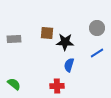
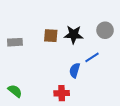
black star: (65, 42) -> (74, 35), moved
blue line: (97, 53) -> (92, 57), moved

